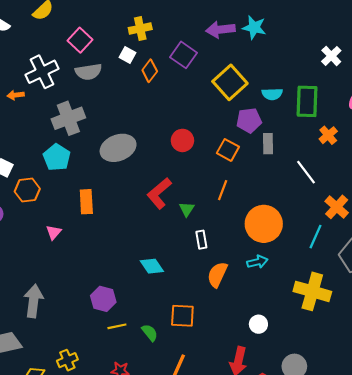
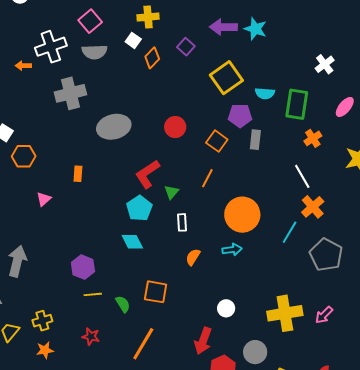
purple square: (183, 55) -> (186, 47), size x0.7
cyan pentagon: (57, 157) -> (139, 208), moved
white line: (306, 172) -> (302, 176), moved
orange rectangle: (86, 202) -> (78, 174), size x0.7
orange semicircle: (217, 275) -> (193, 257), size x0.7
yellow cross: (312, 291) -> (285, 313), moved, turned -32

